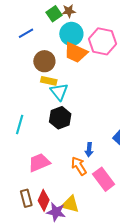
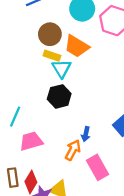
orange trapezoid: (76, 53) -> (77, 46), moved
cyan line: (20, 125) -> (15, 117), moved
orange arrow: (79, 166) -> (73, 150), turned 54

